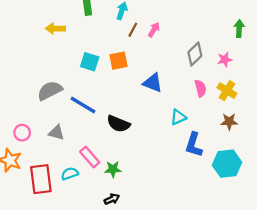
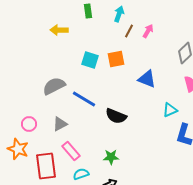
gray triangle: (56, 133) -> (60, 124), turned -42
pink rectangle: (90, 157) -> (71, 151), moved
cyan semicircle: (70, 174) -> (81, 174), moved

